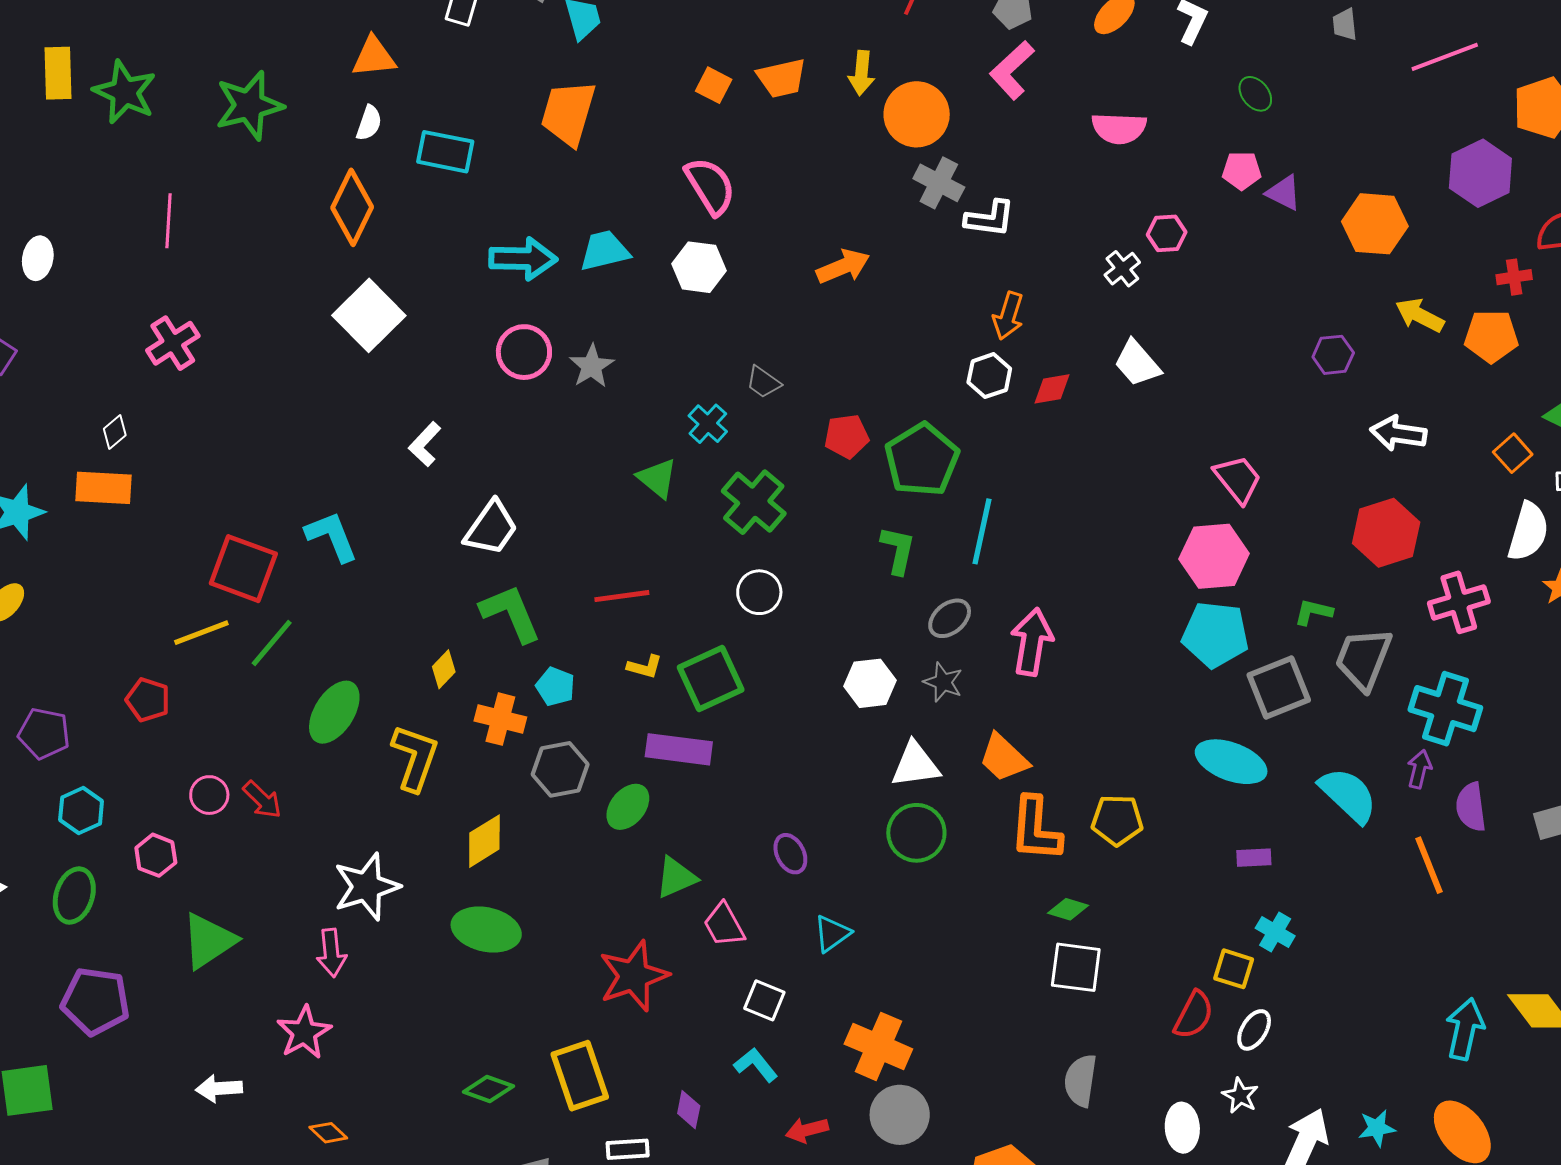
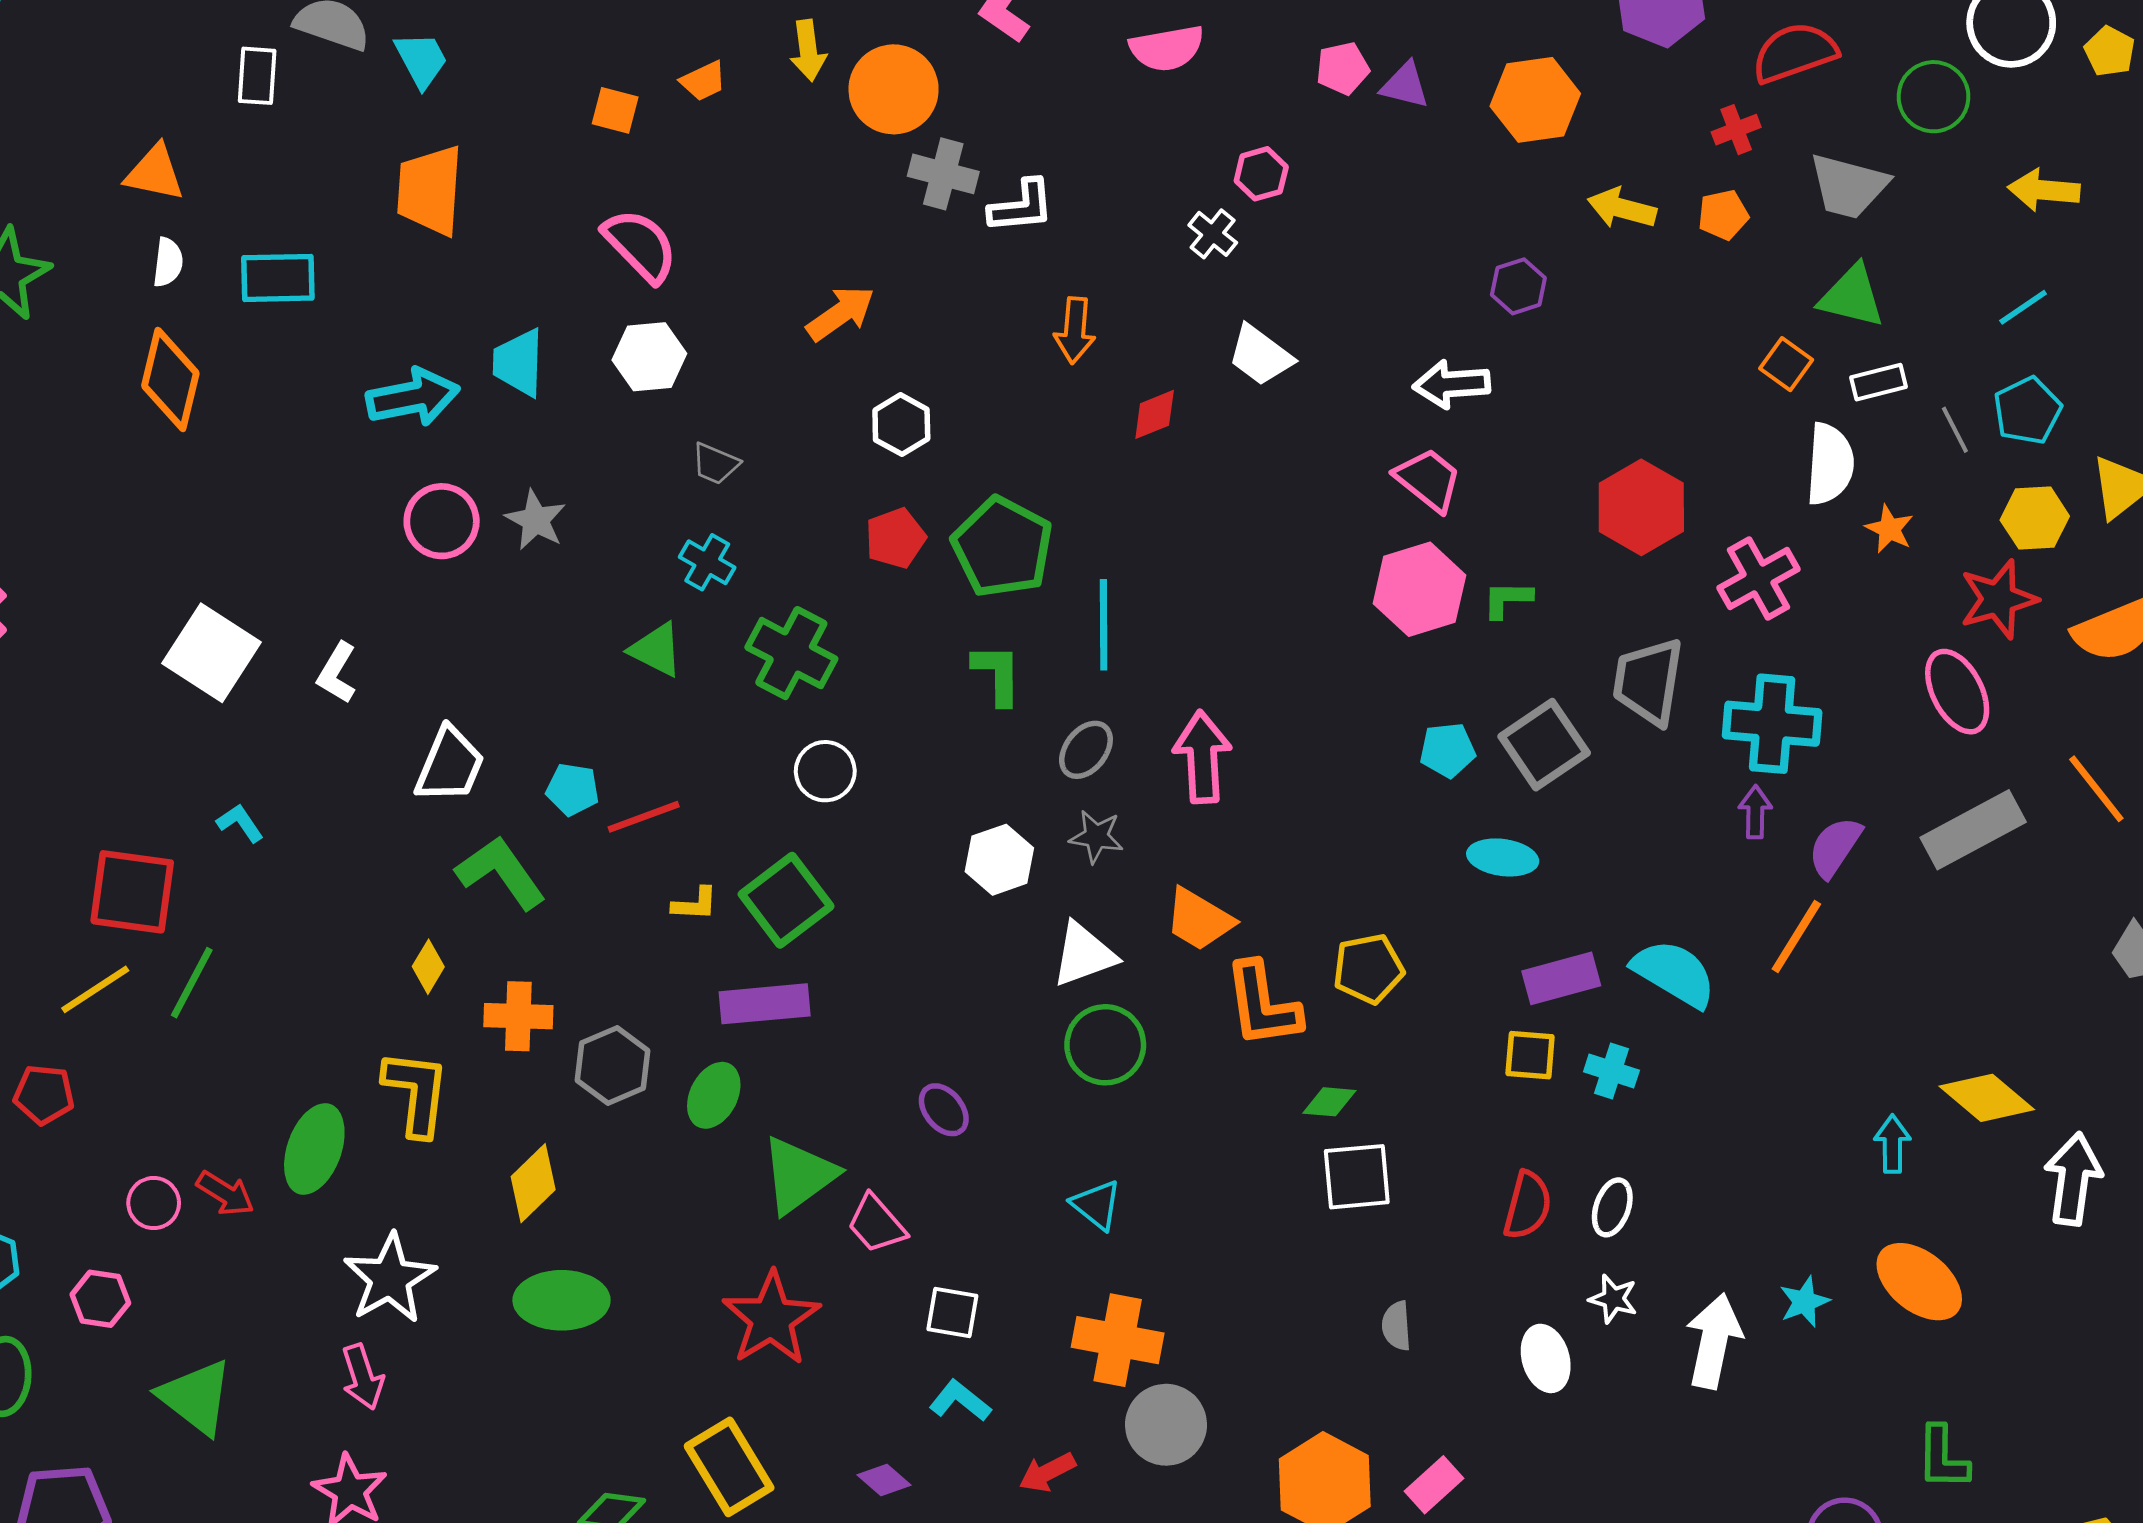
orange triangle: (374, 57) -> (155, 173), turned 30
orange trapezoid: (782, 78) -> (703, 81), size x0.7
cyan trapezoid: (604, 251) -> (519, 363), turned -62
white square: (369, 315) -> (212, 653), moved
orange pentagon: (1491, 336) -> (1723, 215), size x0.7
white hexagon: (989, 376) -> (901, 425), moved
gray trapezoid: (763, 382) -> (715, 464), moved
white arrow: (1398, 433) -> (1452, 384), moved
cyan L-shape: (332, 536) -> (240, 823), size x0.6
green L-shape: (1313, 612) -> (1507, 599), moved
cyan pentagon: (1215, 634) -> (1448, 750), moved, size x0.6
cyan pentagon: (555, 687) -> (573, 789), moved
green ellipse: (334, 712) -> (314, 1149), moved
cyan ellipse: (1231, 762) -> (1503, 857), size x0.7
cyan semicircle: (1348, 795) -> (1674, 973), moved
purple semicircle: (1471, 807) -> (1835, 847), turned 54
purple rectangle: (1254, 858) -> (1561, 978), size x1.6
orange line: (1429, 865) -> (1796, 937), turned 66
green triangle: (676, 878) -> (799, 1175), size x1.4
cyan triangle: (832, 933) -> (1096, 1205), moved, turned -33
green triangle: (209, 941) -> (196, 1397), turned -36
yellow square: (1234, 969) -> (1530, 1055), moved
cyan arrow: (1465, 1029) -> (1892, 1144), size x0.7
gray semicircle: (1081, 1081) -> (1396, 1326), size x0.7
purple diamond: (689, 1110) -> (884, 1480), turned -48

